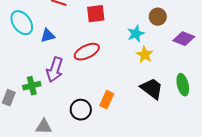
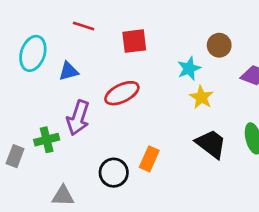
cyan ellipse: (22, 23) -> (33, 53), turned 55

